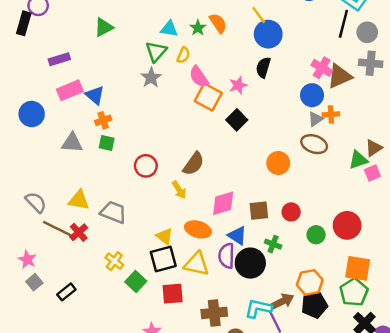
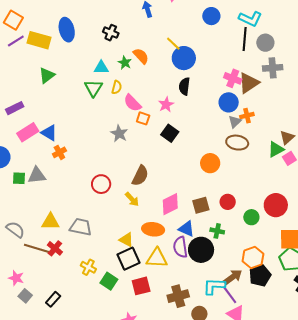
gray star: (151, 78) -> (119, 133), moved
orange square: (208, 97) -> (143, 118), size x0.6
green square: (107, 143) -> (19, 178), moved

